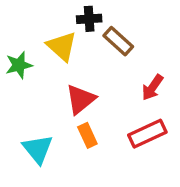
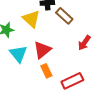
red rectangle: (147, 134) -> (72, 81), moved
cyan triangle: (38, 149) -> (18, 54), moved

